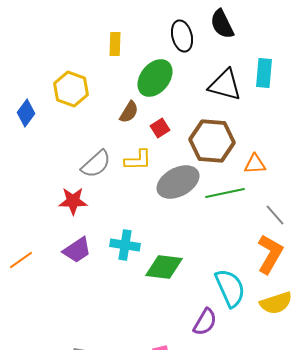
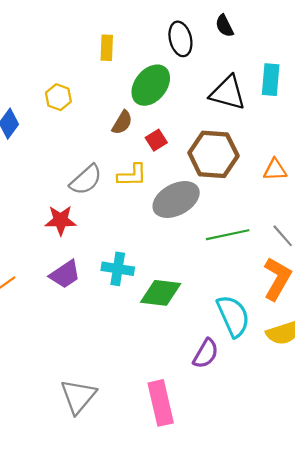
black semicircle: (222, 24) -> (224, 26), size x0.7
yellow hexagon: (71, 89) -> (58, 97), size x0.7
orange triangle: (255, 164) -> (275, 170), moved
green line: (225, 193) -> (228, 235), moved

